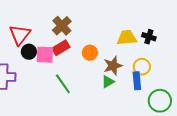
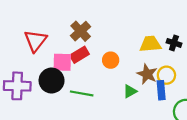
black circle: (29, 52) -> (52, 81), moved, size x1.5
brown star: (113, 66) -> (147, 74), moved, turned -30
green line: (63, 84) -> (82, 93), turned -45

